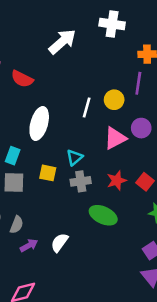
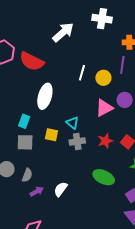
red semicircle: (22, 79) -> (32, 61), size x1.4
white line: (87, 107) -> (82, 73), moved
cyan triangle: (75, 157) -> (73, 123), turned -40
green ellipse: (103, 215) -> (104, 177), moved

